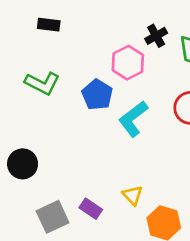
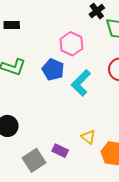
black cross: (156, 36) -> (97, 11), moved

